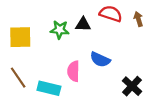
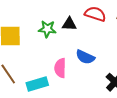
cyan rectangle: (49, 88) -> (37, 84), turned -30

